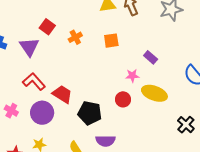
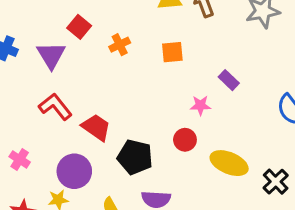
yellow ellipse: (154, 93) -> (229, 163), moved
pink cross: (11, 111) -> (20, 159), moved
purple circle: (42, 113) -> (74, 171), moved

